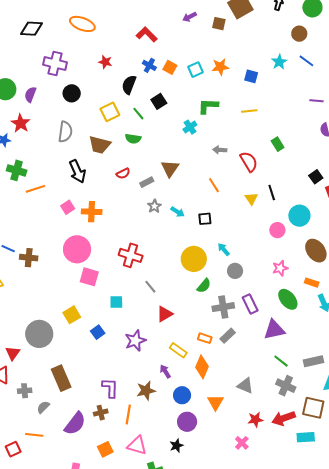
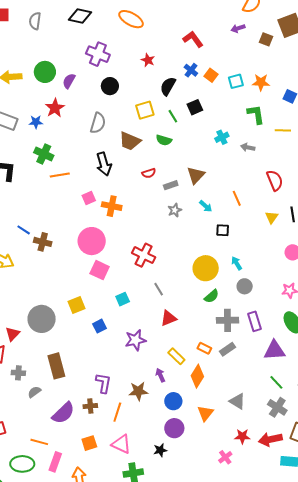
green L-shape: (208, 106) -> (256, 114), moved, turned 70
gray arrow: (220, 150) -> (248, 147), moved
cyan arrow: (178, 212) -> (206, 206), moved
cyan square: (116, 302) -> (123, 299), turned -32
orange line: (34, 435) -> (39, 442), moved

